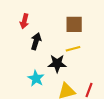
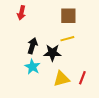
black arrow: (36, 41) -> (32, 46), moved

